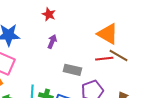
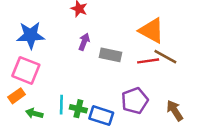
gray rectangle: (72, 70) -> (111, 55), moved

